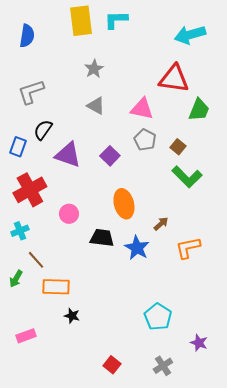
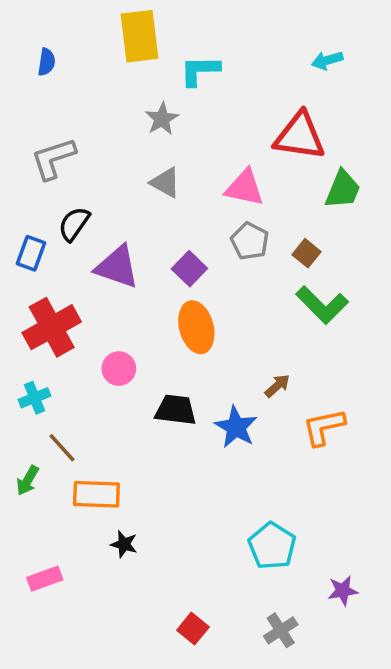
cyan L-shape: (116, 20) -> (200, 71), moved
cyan arrow: (190, 35) -> (327, 60), size x0.6
blue semicircle: (27, 36) -> (46, 62), size x0.7
orange ellipse: (124, 204) -> (196, 327), moved
purple star: (199, 343) -> (343, 591), turned -30

